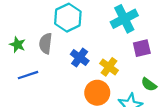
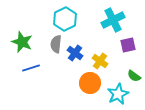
gray semicircle: (46, 43) -> (56, 44), moved
green star: (17, 45) -> (22, 42), size x1.5

